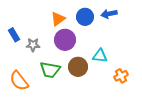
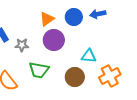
brown circle: (78, 67) -> (75, 77), moved
orange cross: (121, 76) -> (110, 76), size x1.5

